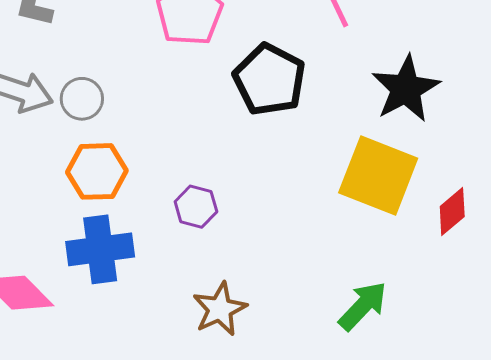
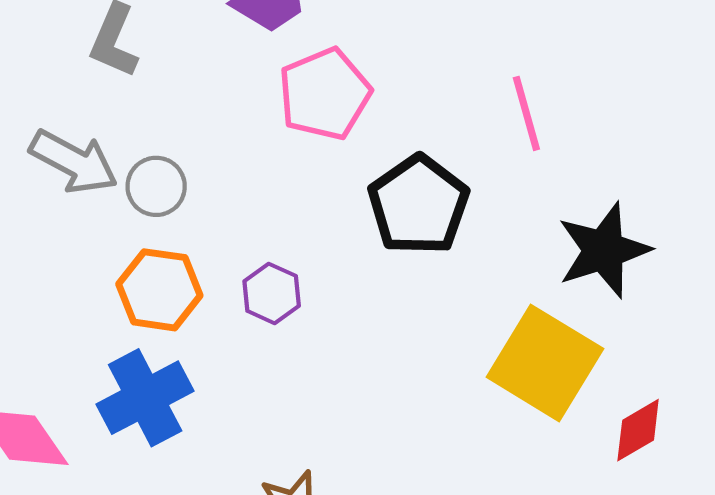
purple hexagon: (196, 207) -> (272, 293), moved
blue cross: (100, 249) -> (145, 398), turned -30

